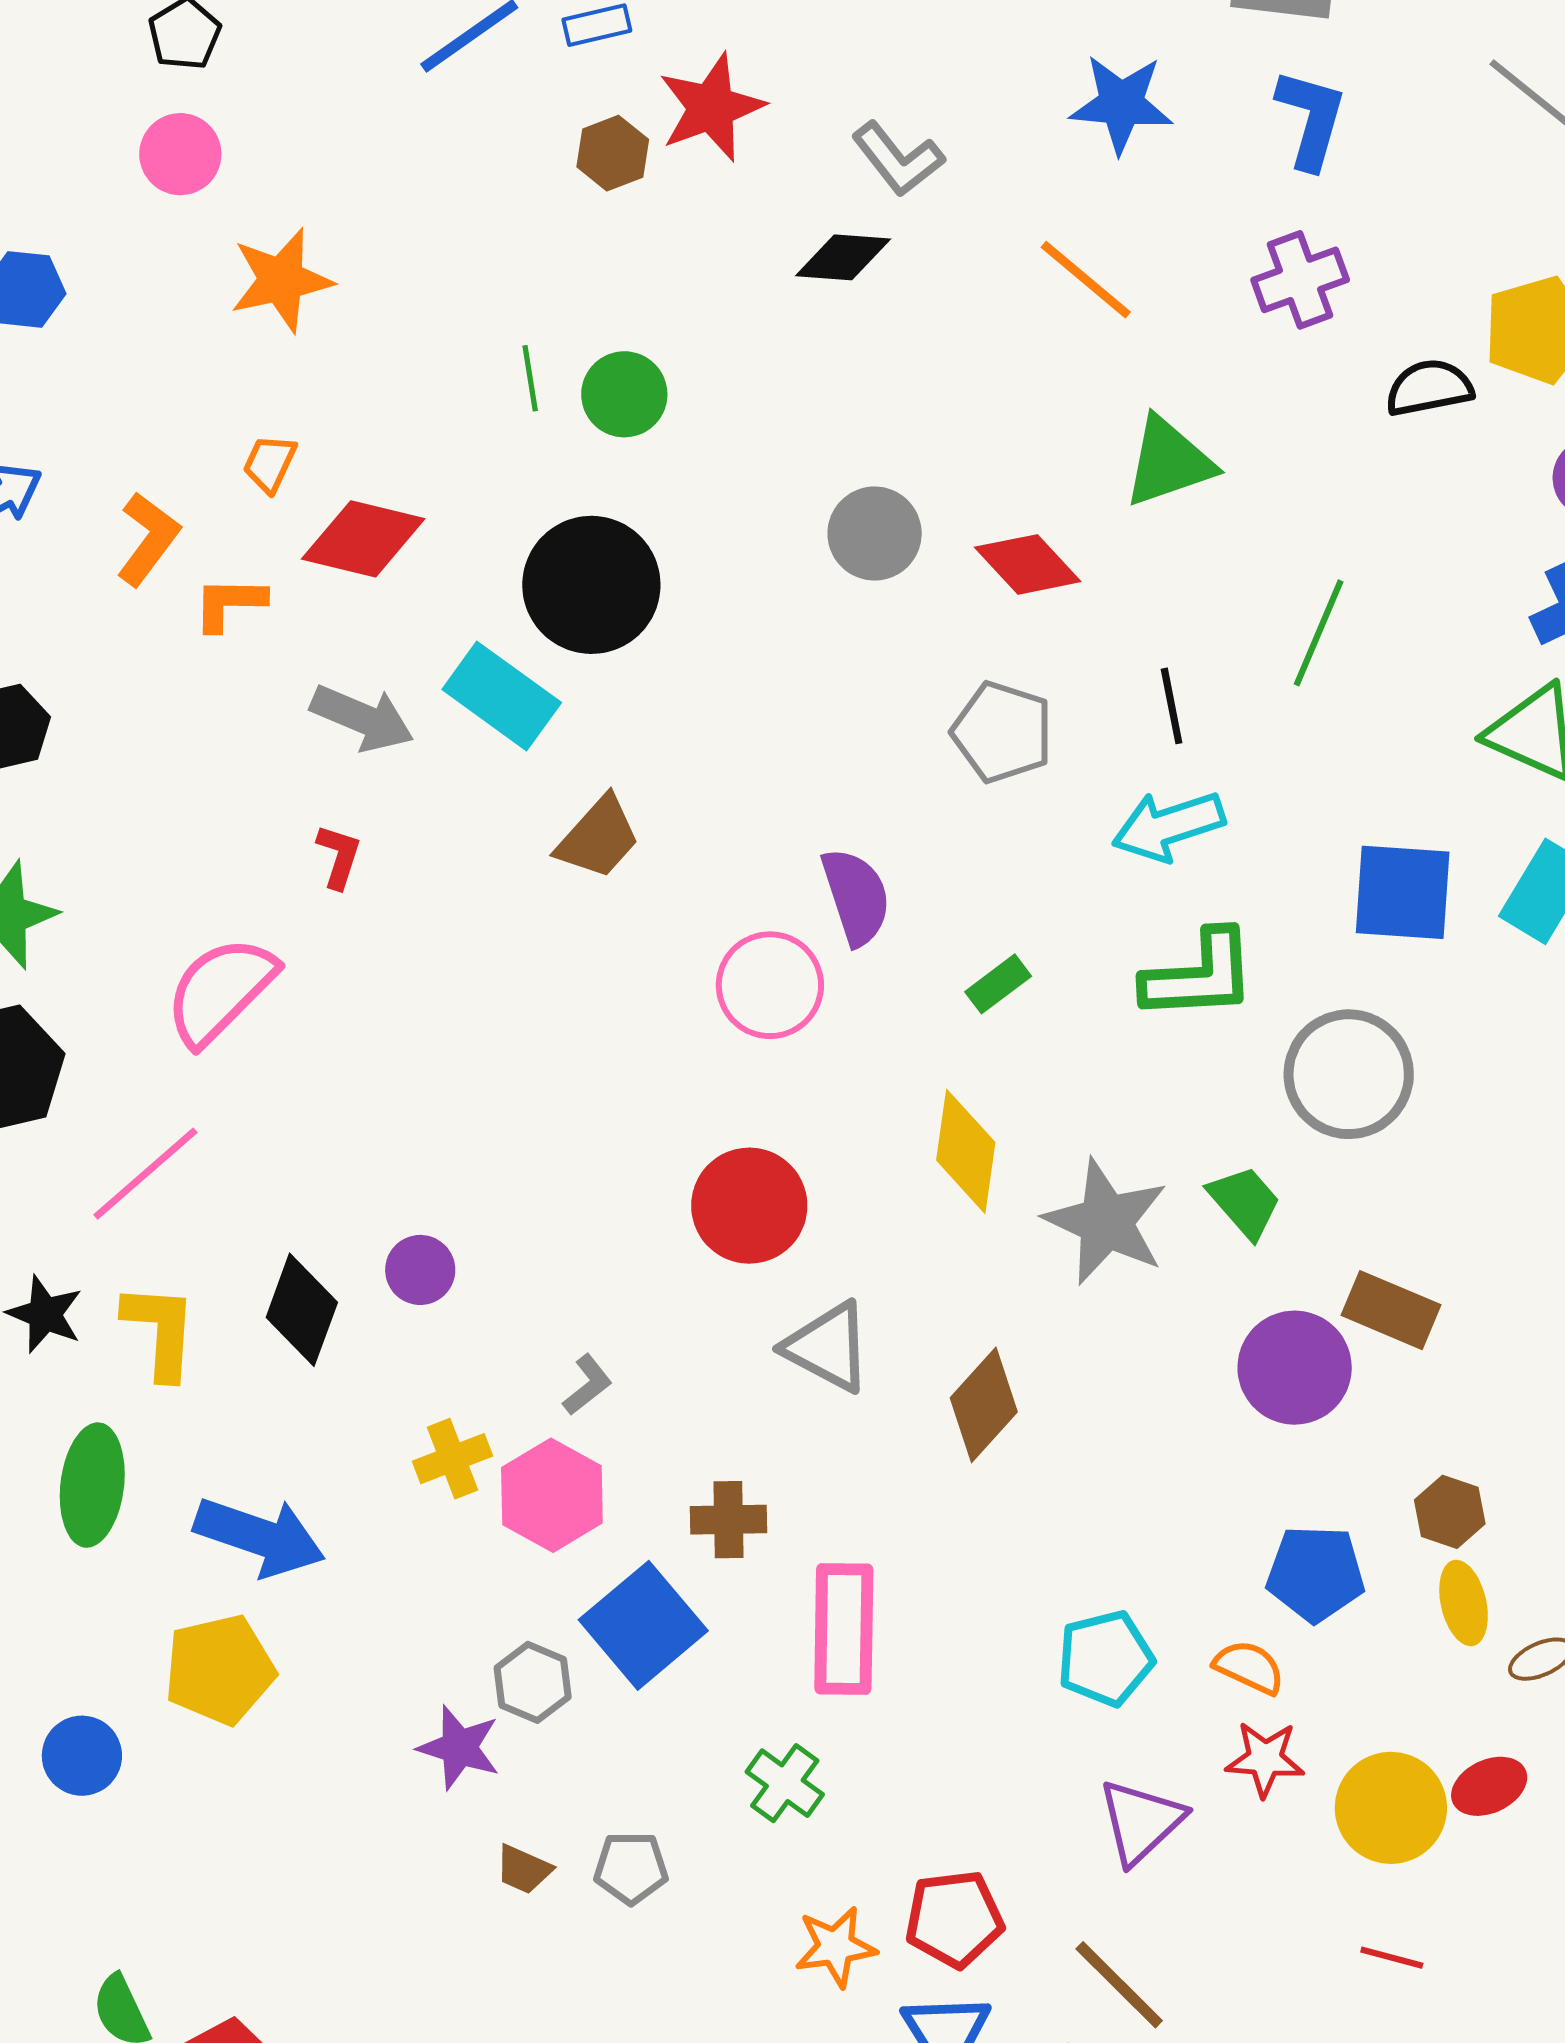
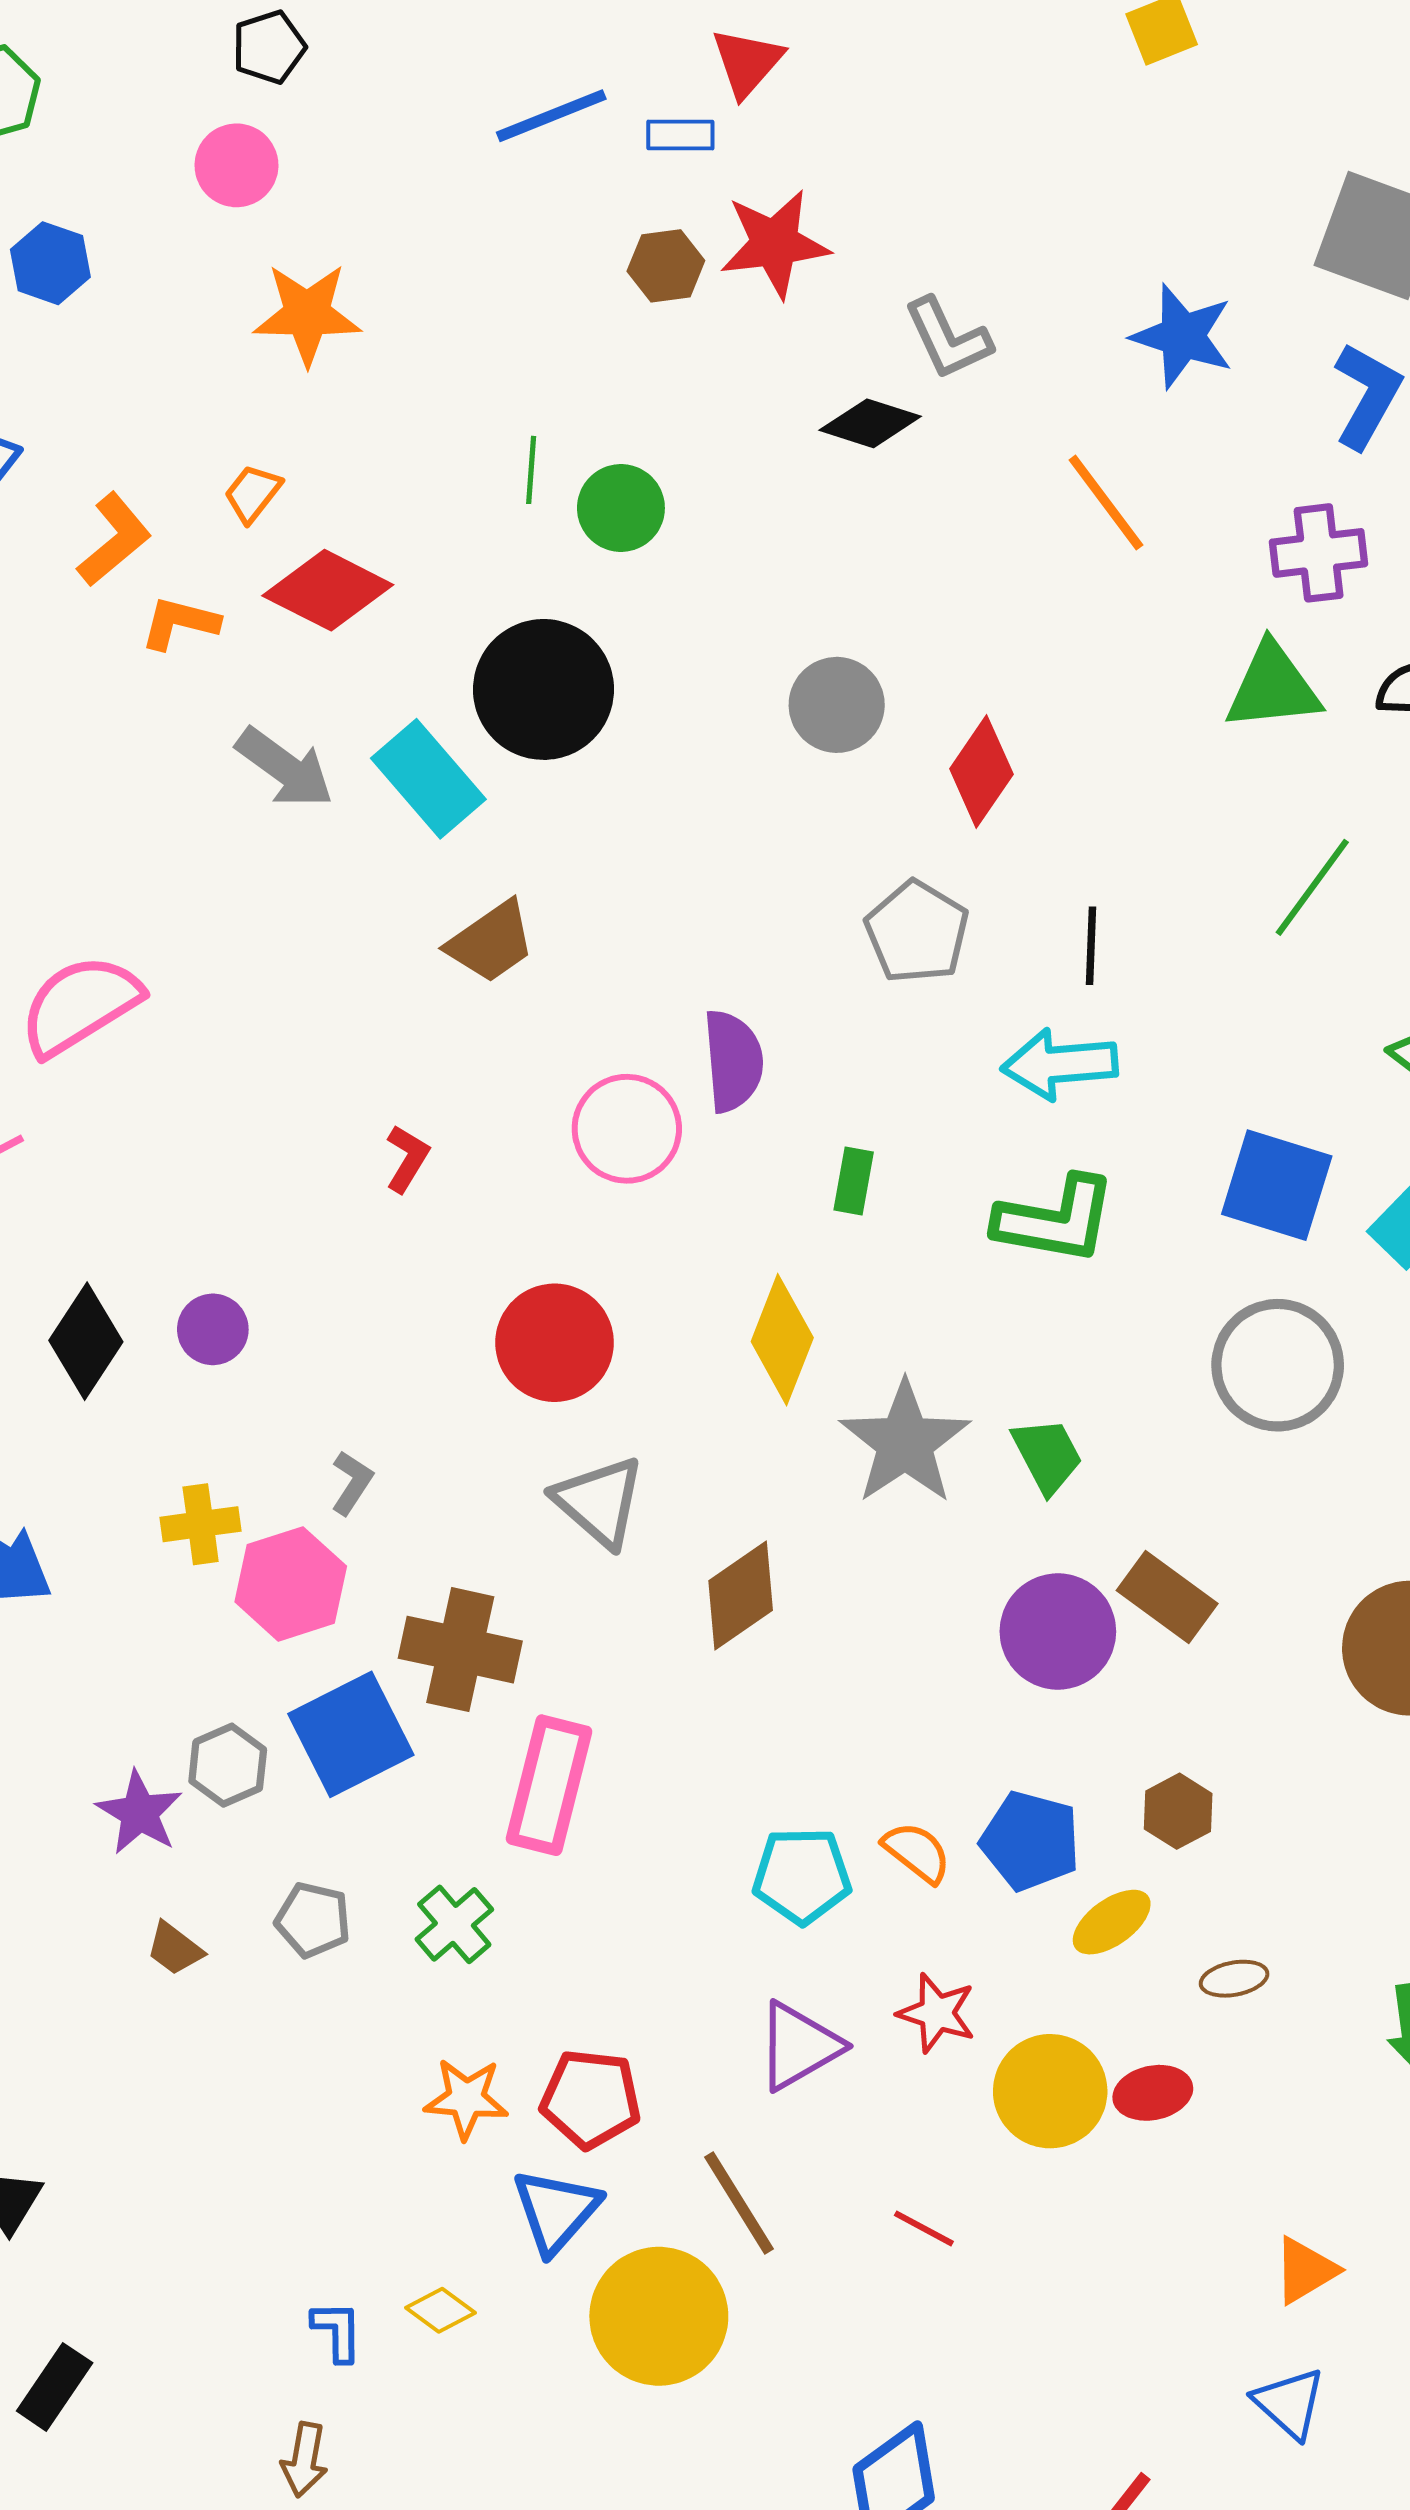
green triangle: (1169, 462) -> (1273, 687), moved
red diamond: (1028, 564) -> (981, 772), turned 64
green line: (1319, 633) -> (1312, 887), moved
red L-shape: (339, 856) -> (407, 1159), moved
green rectangle: (998, 984) -> (854, 1181), turned -56
gray circle: (1349, 1074) -> (1278, 1365), moved
gray L-shape: (587, 1385) -> (352, 1483), turned -32
brown cross: (729, 1520) -> (460, 1650), size x1.5
yellow ellipse: (1464, 1603) -> (1112, 1922), moved, turned 54
orange semicircle: (1249, 1667) -> (917, 1852), moved
gray pentagon: (631, 1868) -> (313, 1920), moved
red line: (1392, 1958) -> (924, 2228), moved

